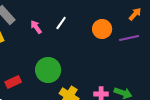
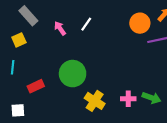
orange circle: (102, 29) -> (140, 23), moved

